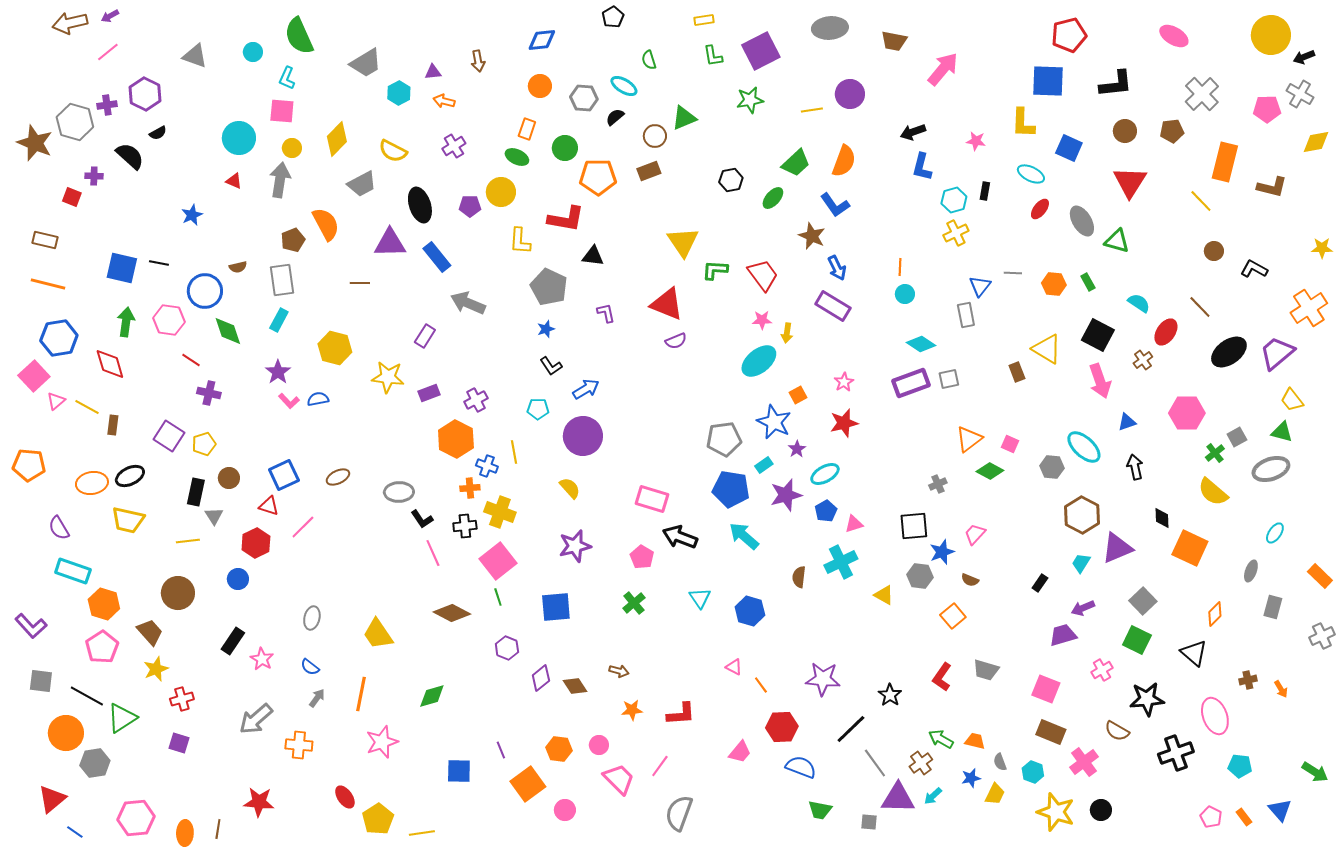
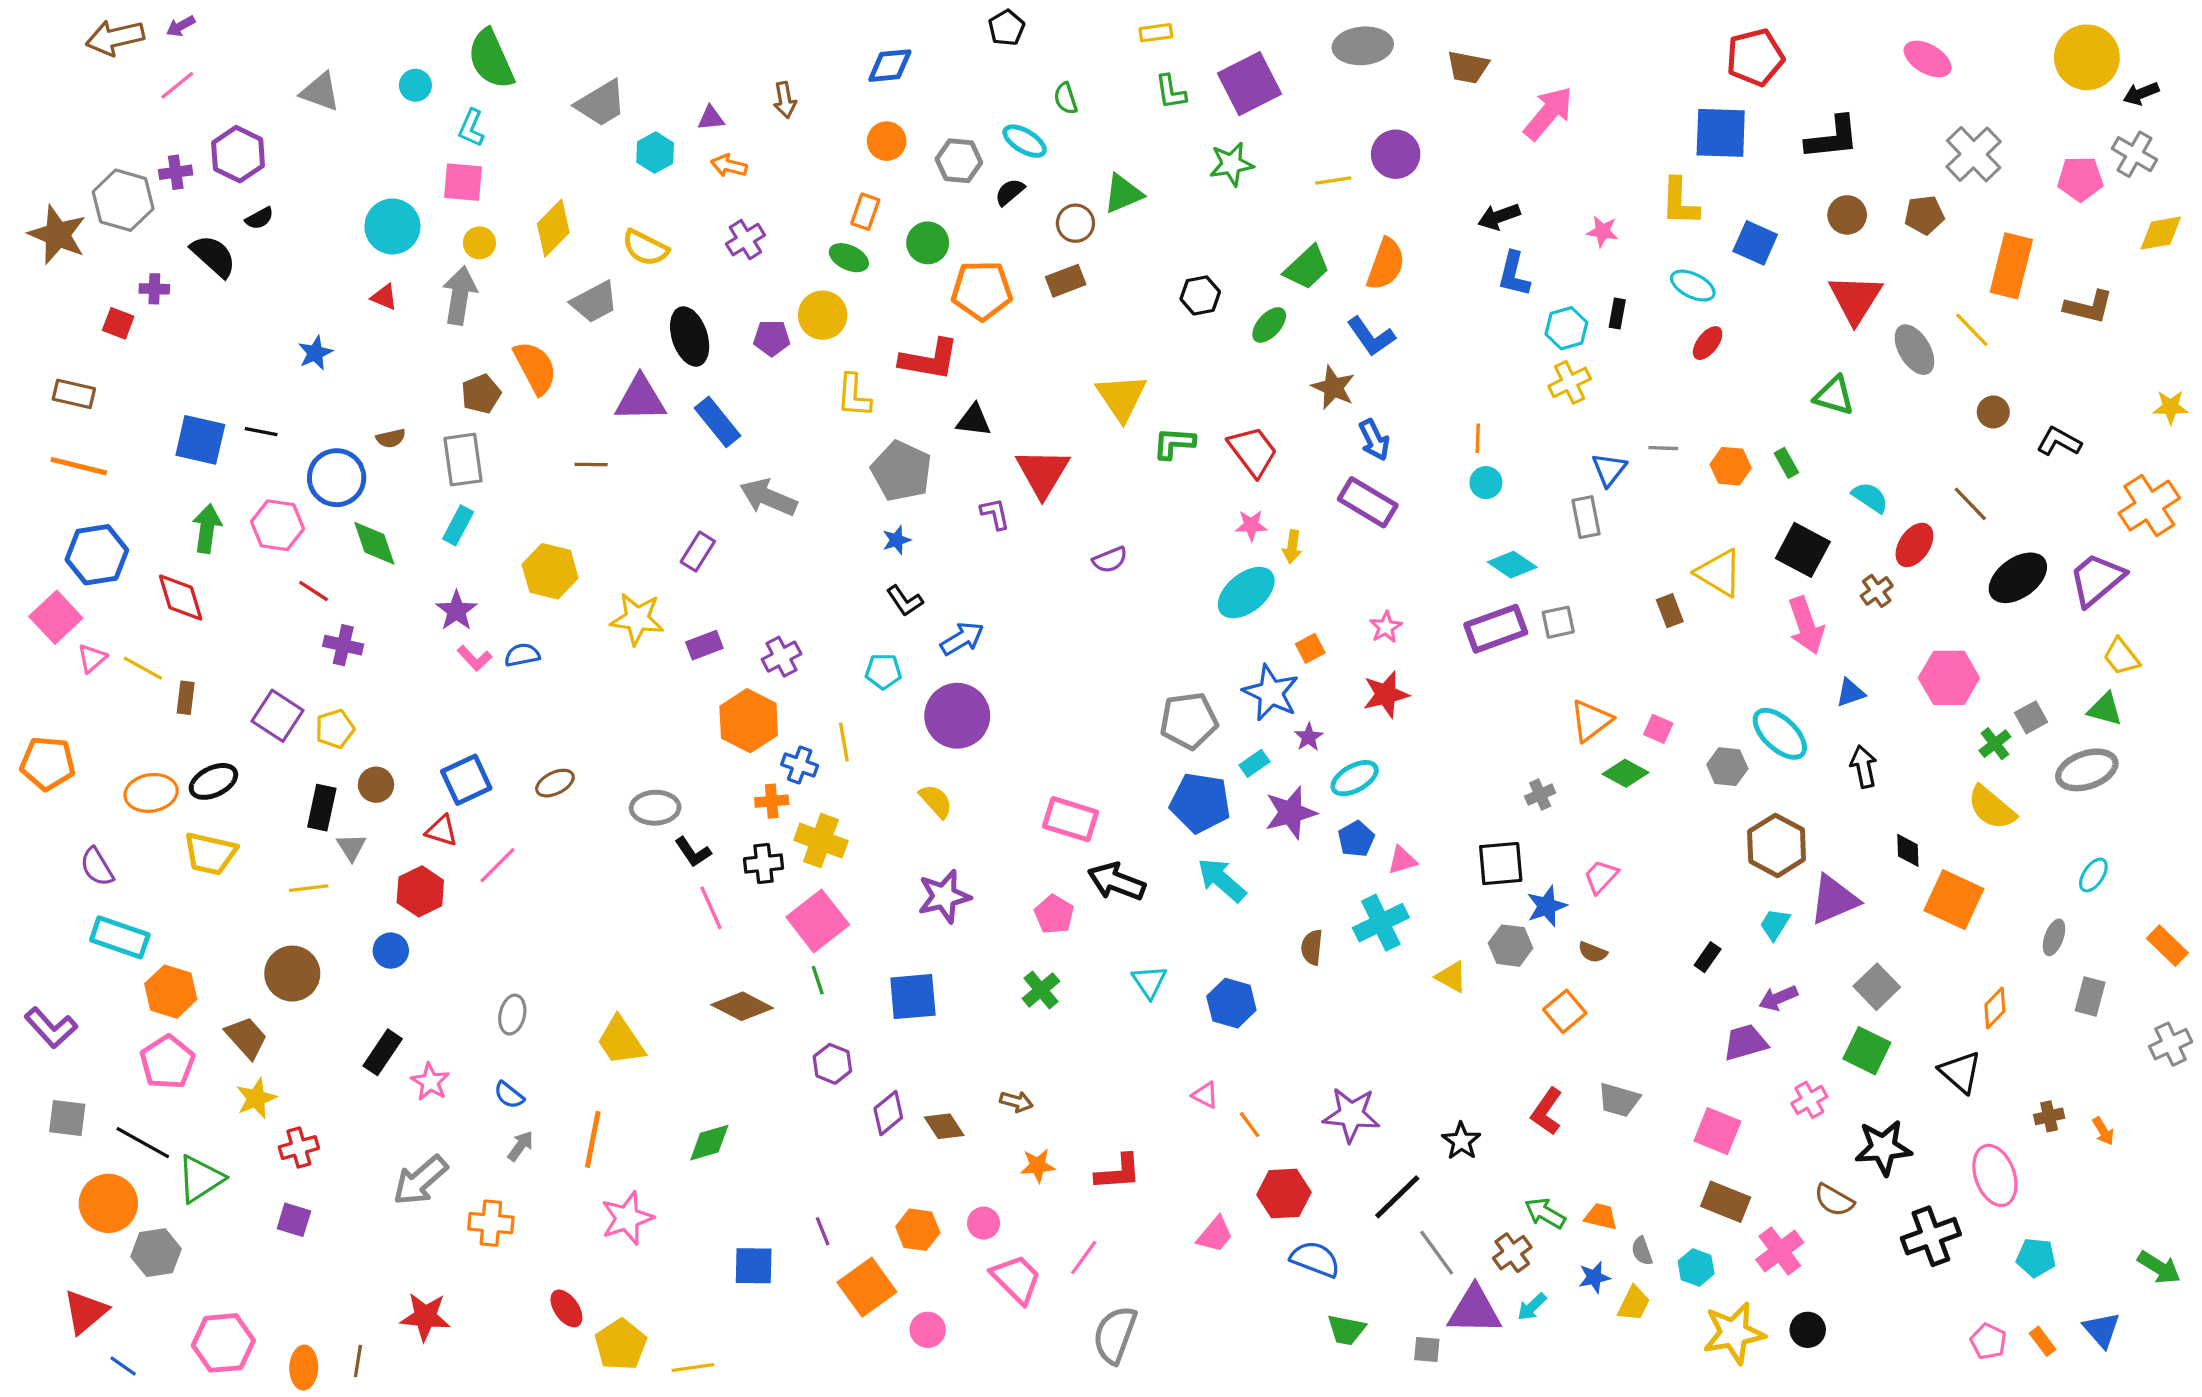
gray ellipse: (1082, 221) -> (1914, 350), moved
red triangle: (667, 304) -> (1043, 473), moved, turned 39
yellow star: (1056, 812) -> (1734, 1333), turned -30

